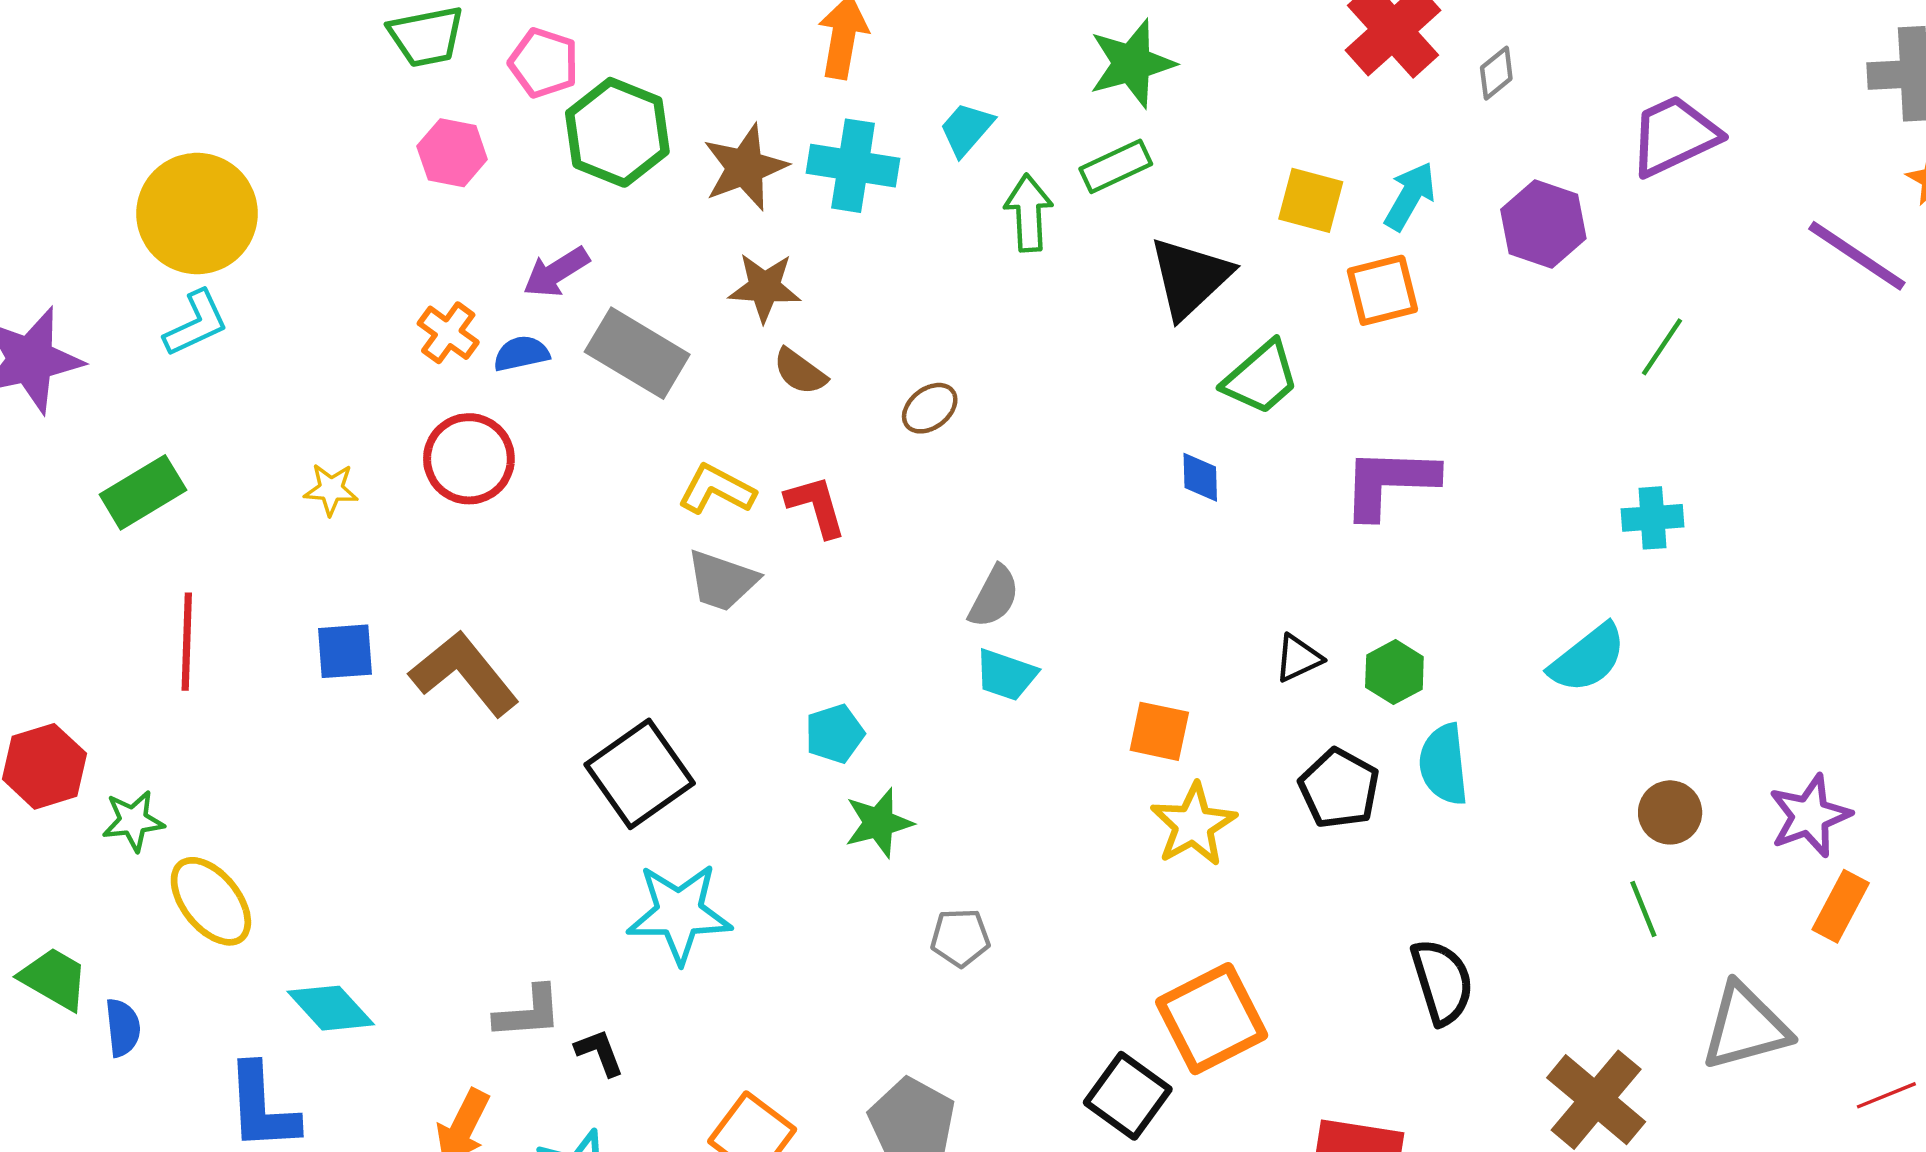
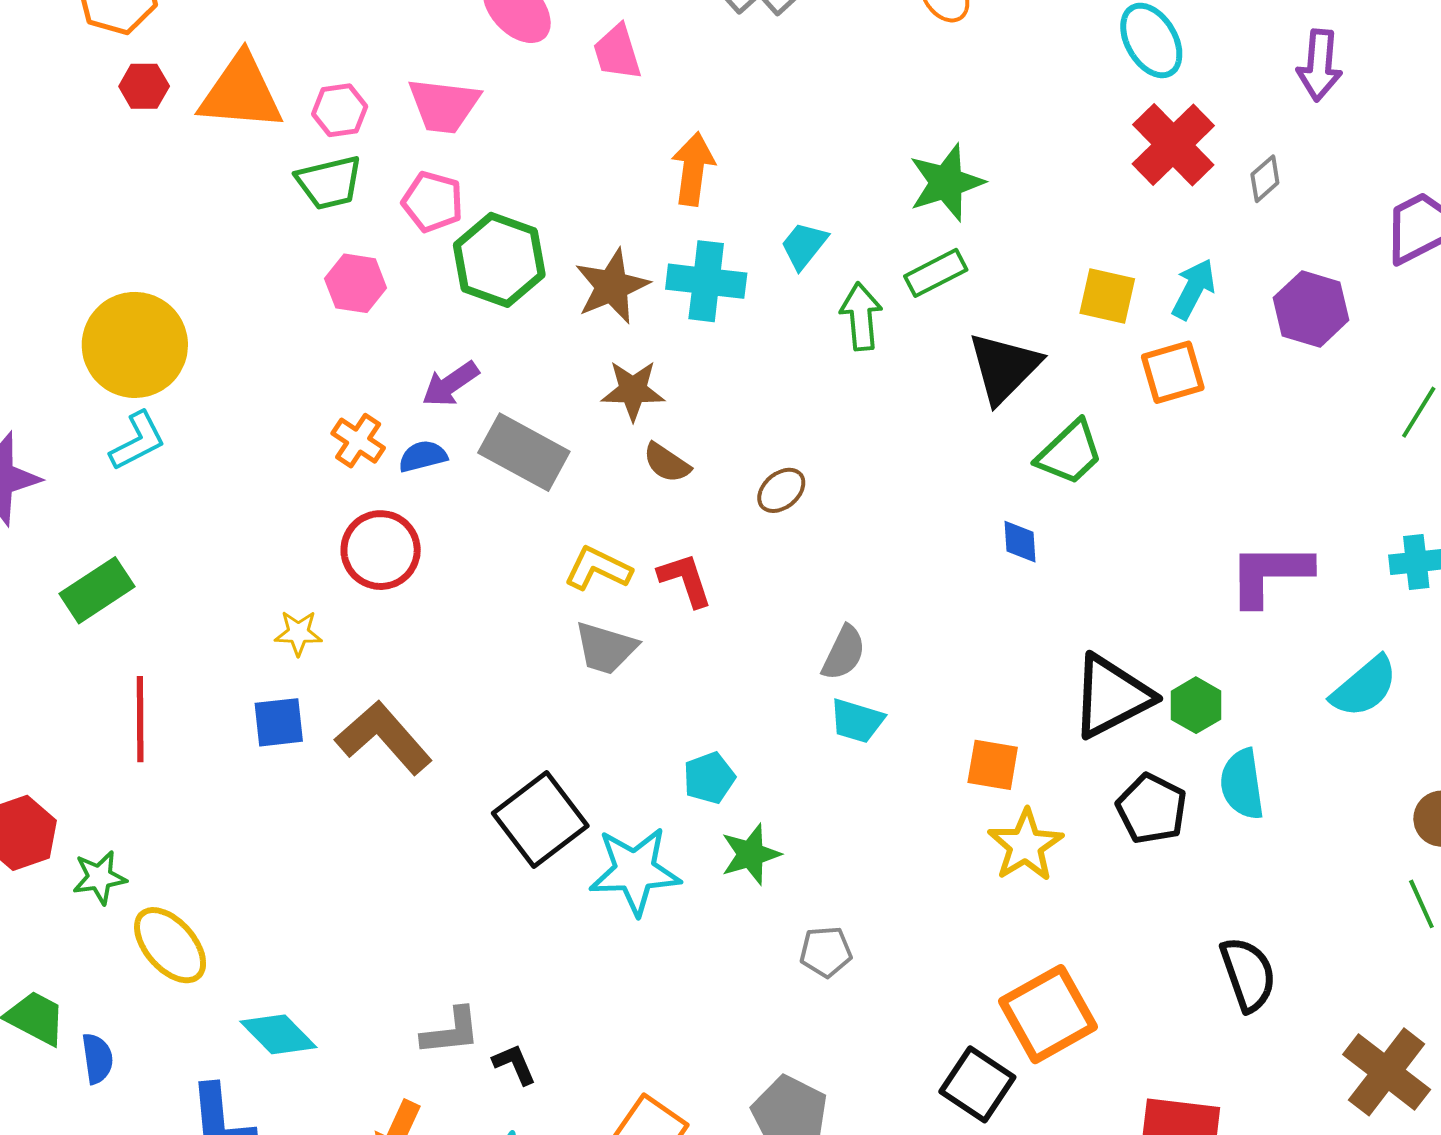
purple L-shape: (1389, 482) -> (1270, 574), moved
yellow star: (331, 489) -> (298, 633), moved
black triangle: (1298, 658) -> (1111, 696), size x2.0
cyan star: (679, 913) -> (635, 871), moved

